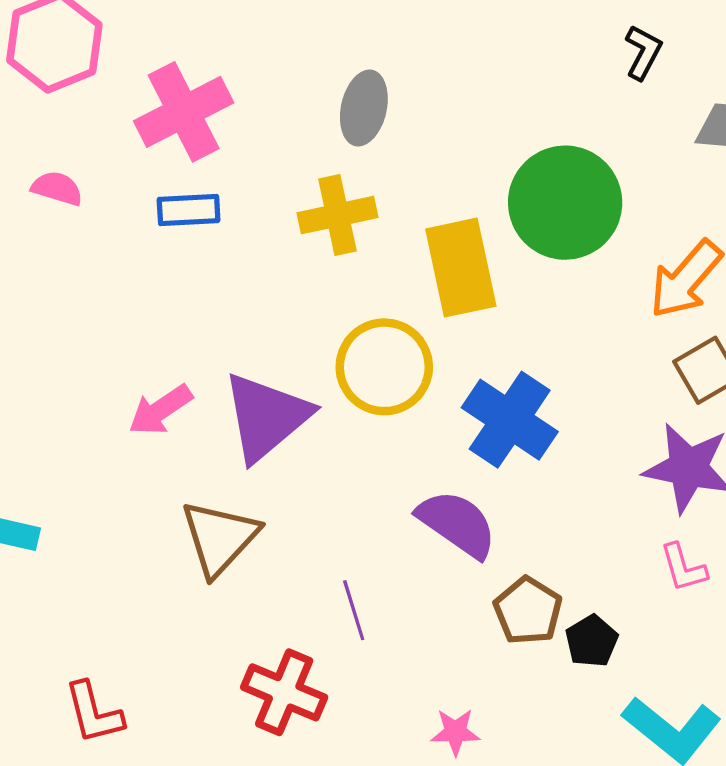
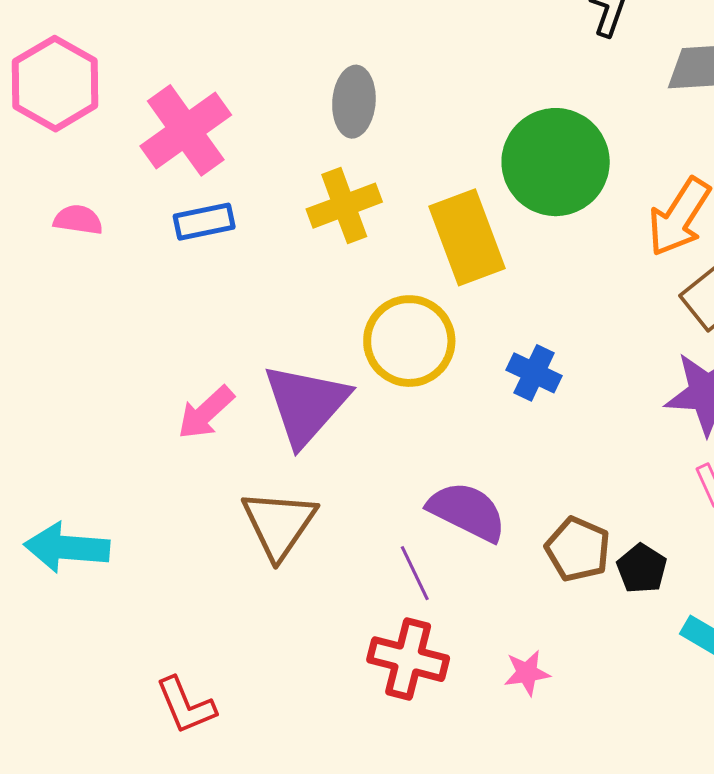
blue cross: (510, 420) -> (534, 373), size x0.6
purple semicircle: (457, 524) -> (467, 511), moved
red cross: (284, 692) -> (408, 659), moved

